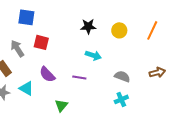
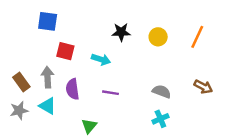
gray arrow: (17, 48) -> (48, 77), moved, turned 30
cyan arrow: (93, 55) -> (101, 59), moved
brown arrow: (157, 72) -> (203, 87), turned 42
purple semicircle: (47, 74) -> (72, 89), turned 36

